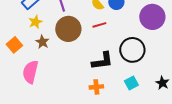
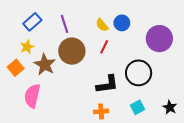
yellow star: (35, 22) -> (27, 47), moved
red line: (99, 25) -> (104, 47), turned -48
brown star: (42, 42) -> (45, 65), size x1.5

